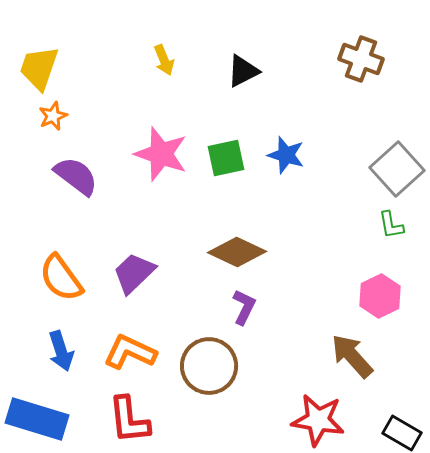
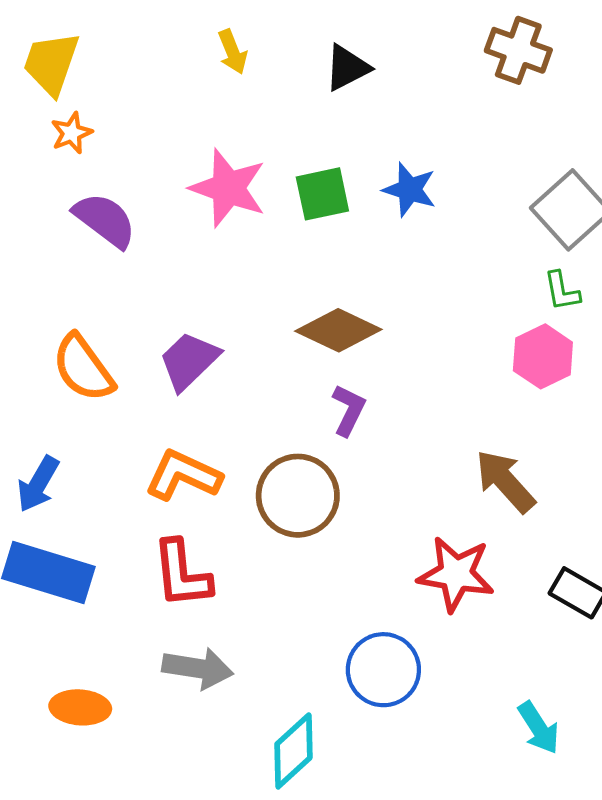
pink hexagon: (380, 296) -> (543, 356), moved
blue arrow: (61, 351) -> (38, 484), moved, turned 48

